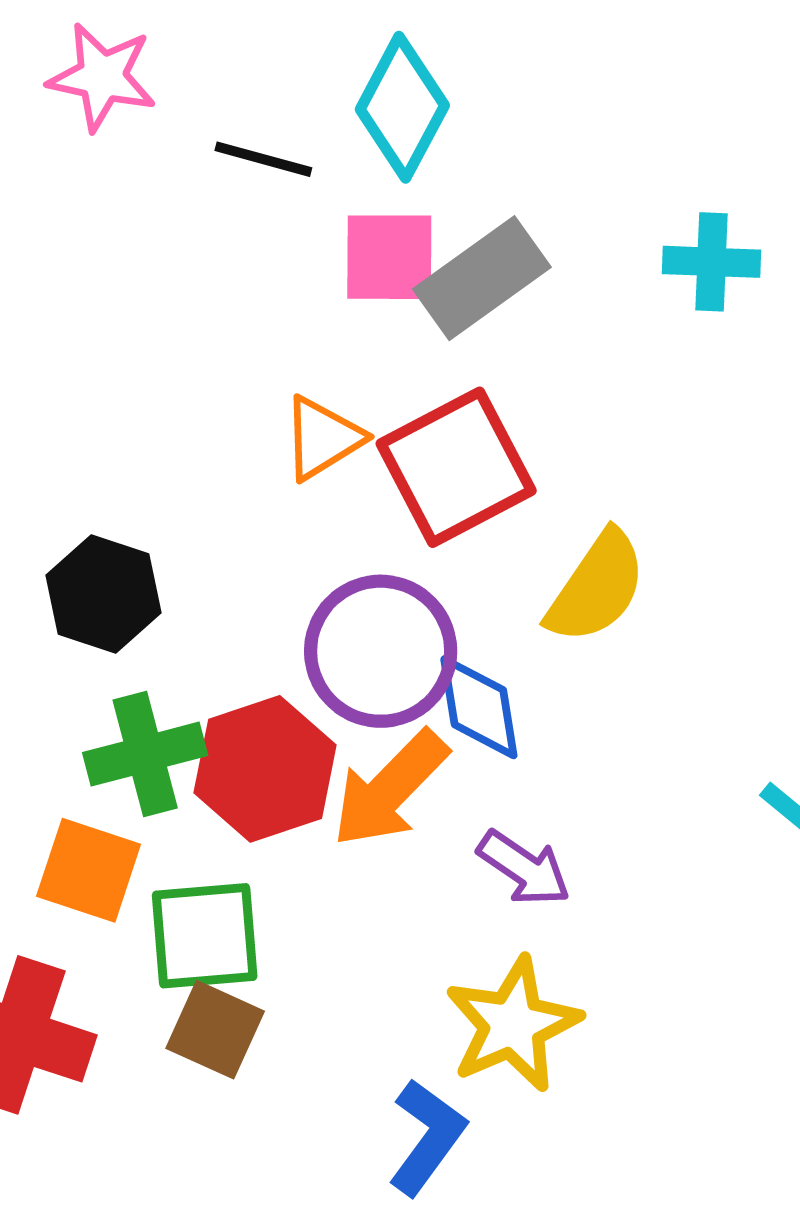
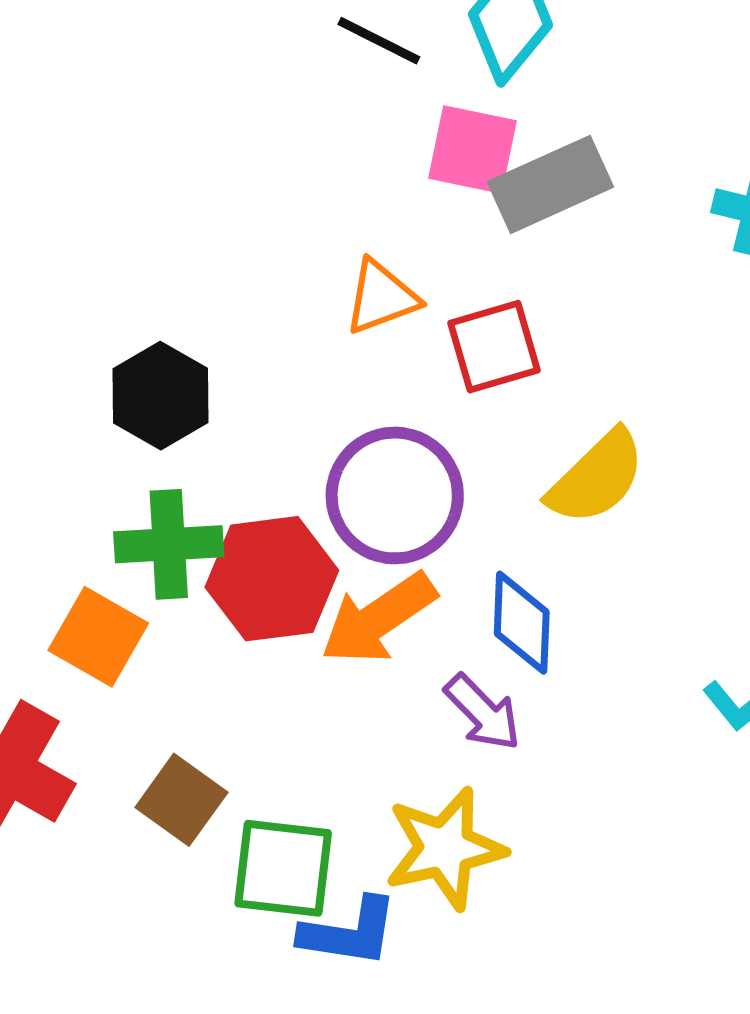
red square: (456, 467) -> (494, 347), size x0.7
blue diamond: (479, 707) -> (522, 623), moved
green square: (205, 936) -> (283, 868), moved
blue L-shape: (427, 1137) -> (349, 932), turned 51

